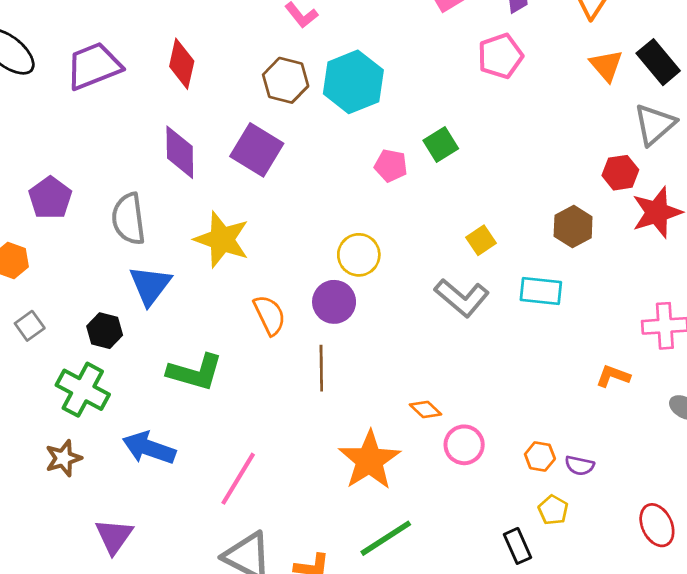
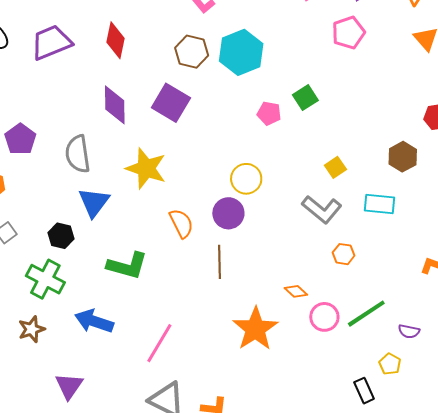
orange hexagon: (540, 456) -> (344, 254), moved
green line: (386, 538) -> (366, 314), moved

